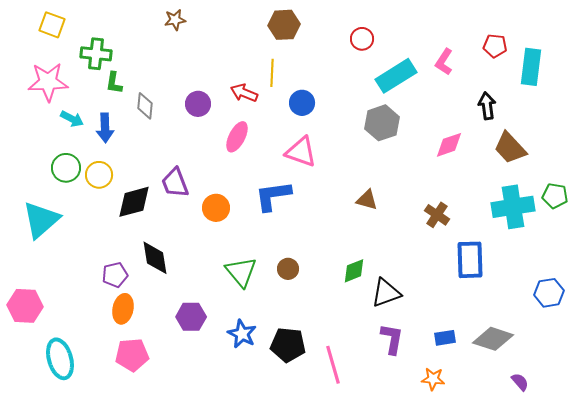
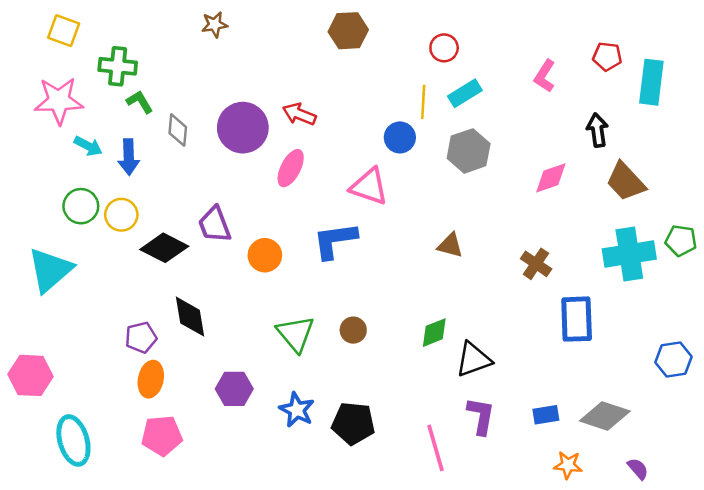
yellow line: (272, 73) -> (423, 102), moved
cyan rectangle: (396, 76) -> (465, 93), moved, size x0.7
green L-shape: (114, 83) -> (140, 102), turned 140
blue circle: (302, 103) -> (400, 137), moved
purple circle: (198, 104) -> (243, 128), size x1.6
black diamond: (134, 202) -> (164, 248), turned 42
pink line: (333, 365) -> (435, 448), moved
orange star: (433, 379) -> (568, 465), moved

